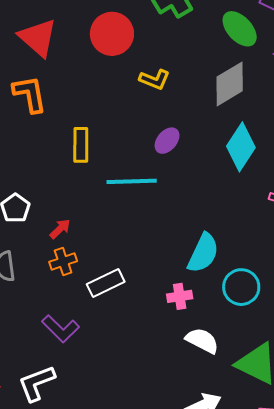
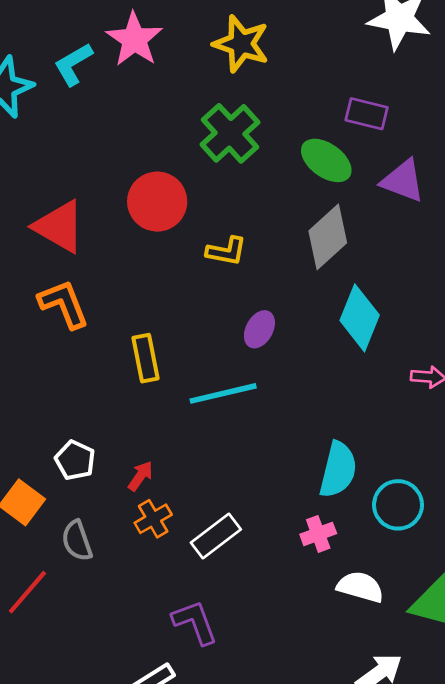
purple L-shape: (61, 329) -> (195, 622), moved, turned -144

